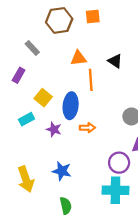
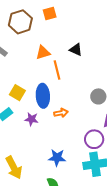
blue star: (62, 171) -> (57, 158), moved

